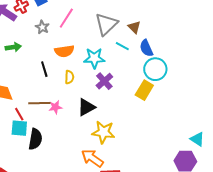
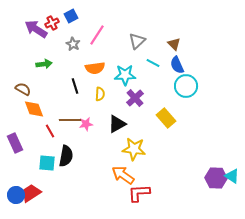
gray triangle: (106, 24) -> (137, 41), size x0.7
brown triangle: (134, 27) -> (174, 44), moved
yellow rectangle: (144, 90) -> (166, 118), moved, turned -72
cyan square: (19, 128) -> (47, 163), moved
cyan triangle: (197, 139) -> (232, 176), moved

